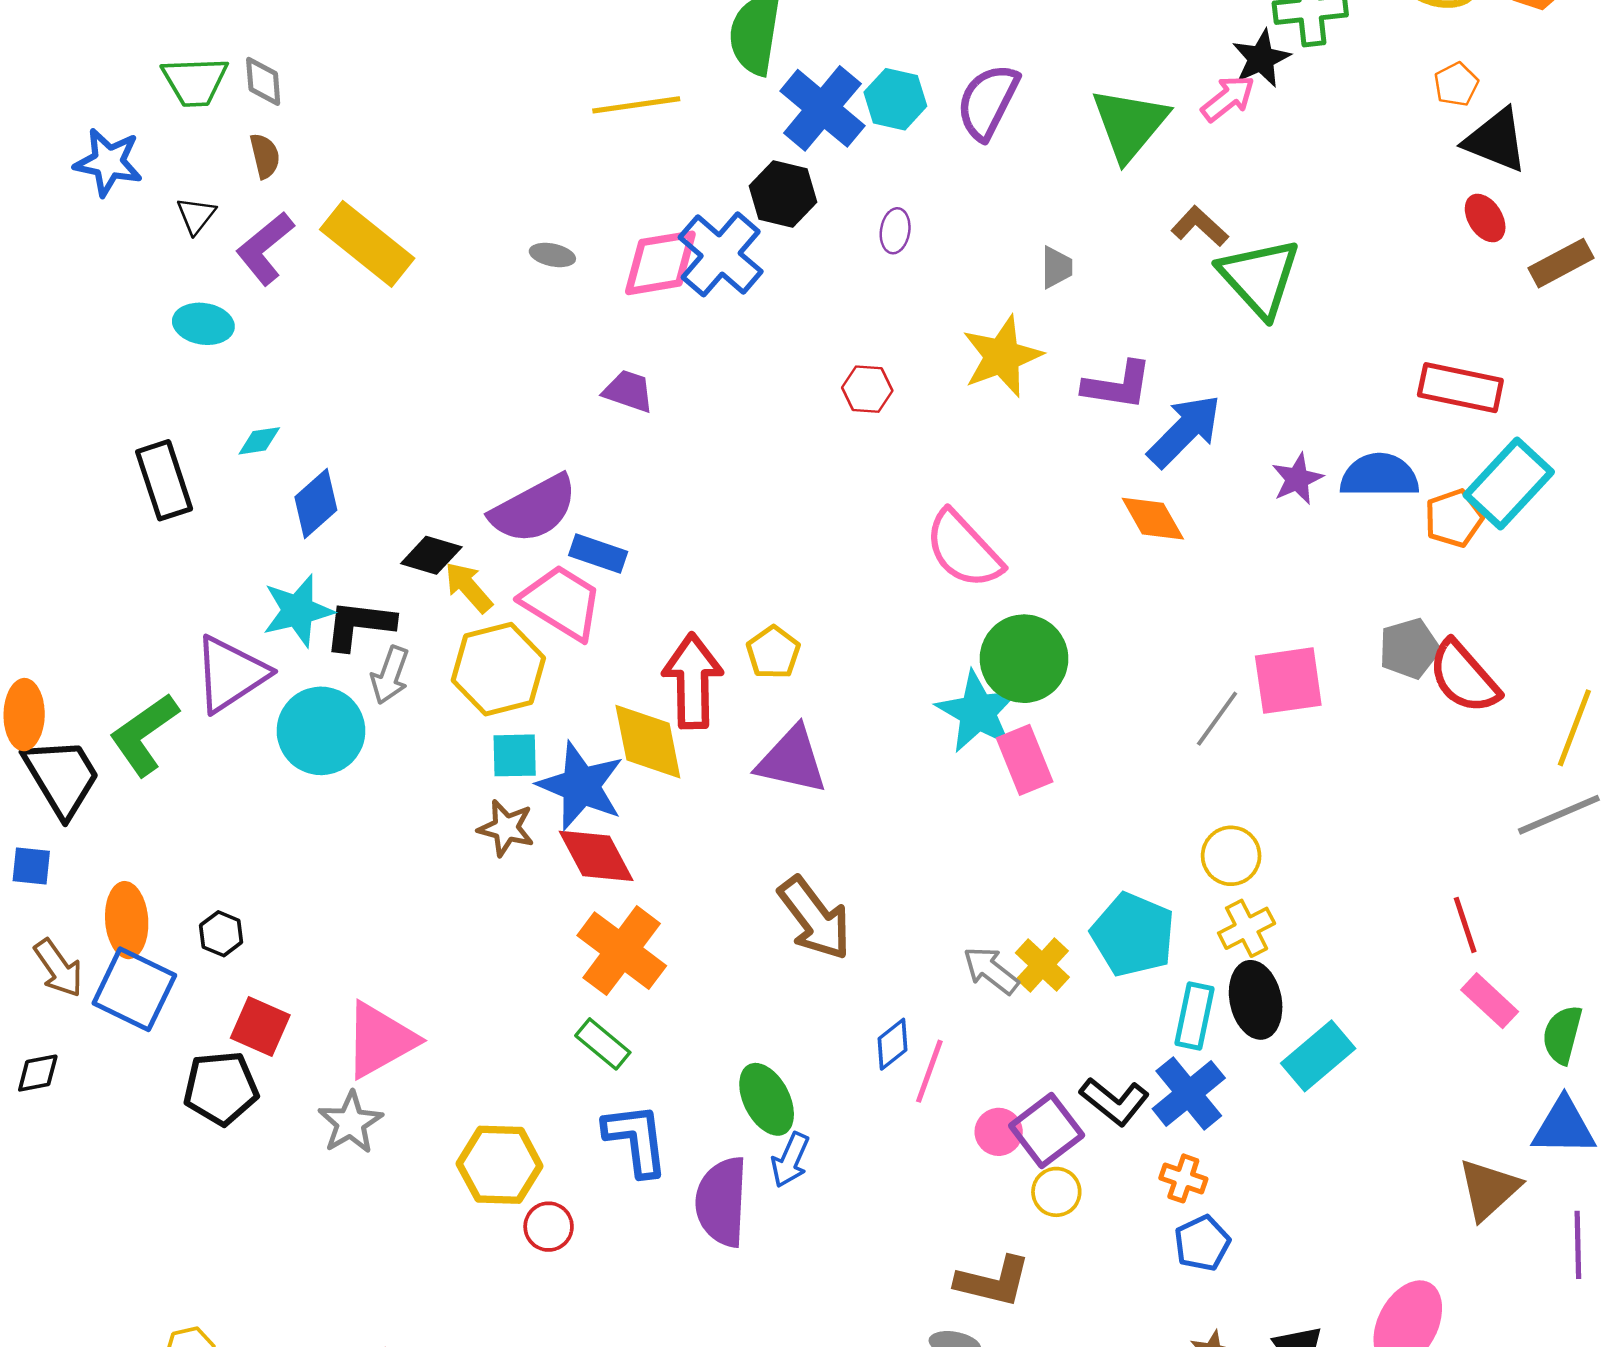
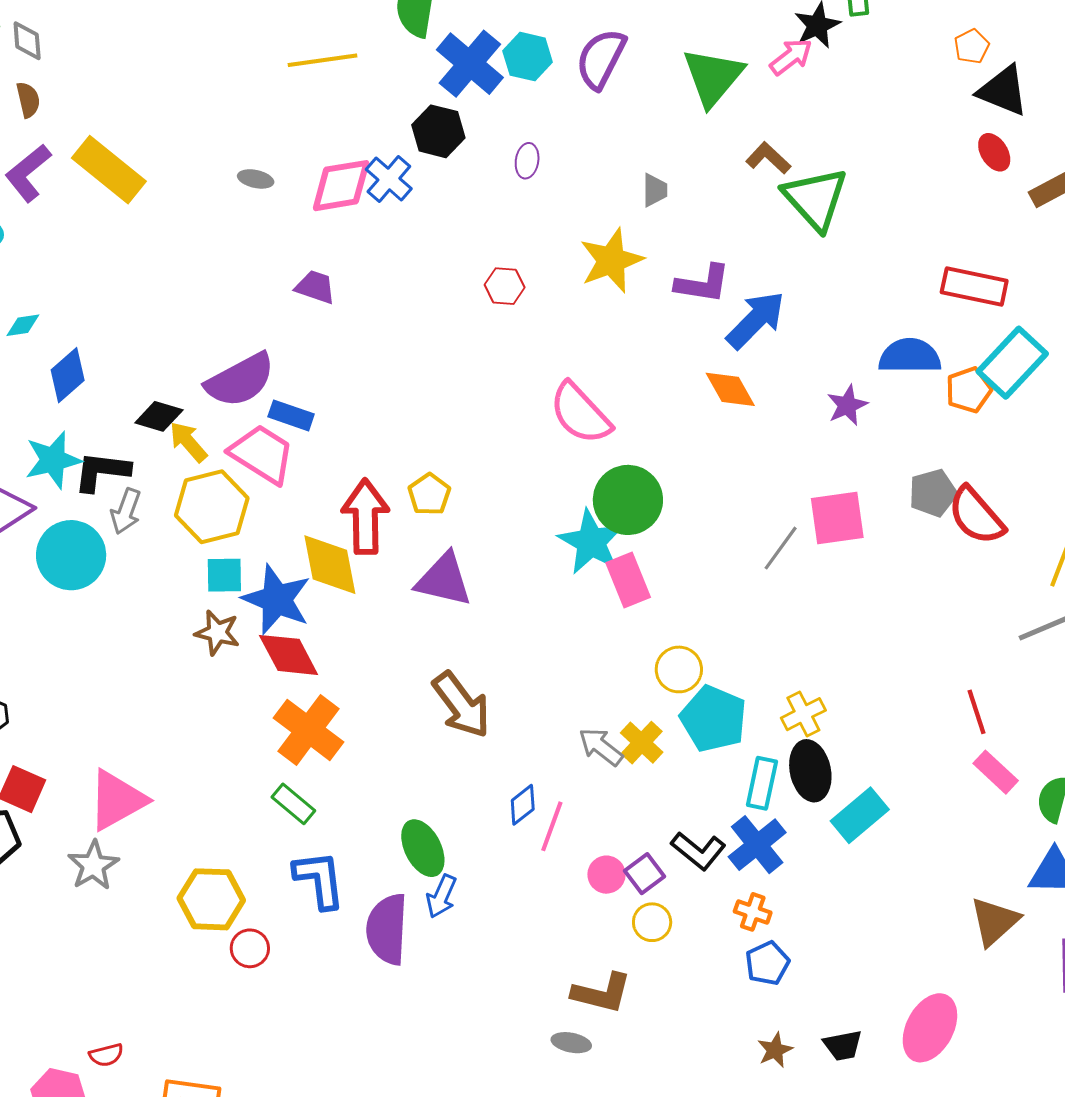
blue cross: (721, 254) -> (389, 179), size x0.7
purple star: (1297, 479) -> (847, 405), moved
yellow circle: (1231, 856) -> (679, 669), moved
purple square: (1047, 1130) -> (644, 874), size x0.7

